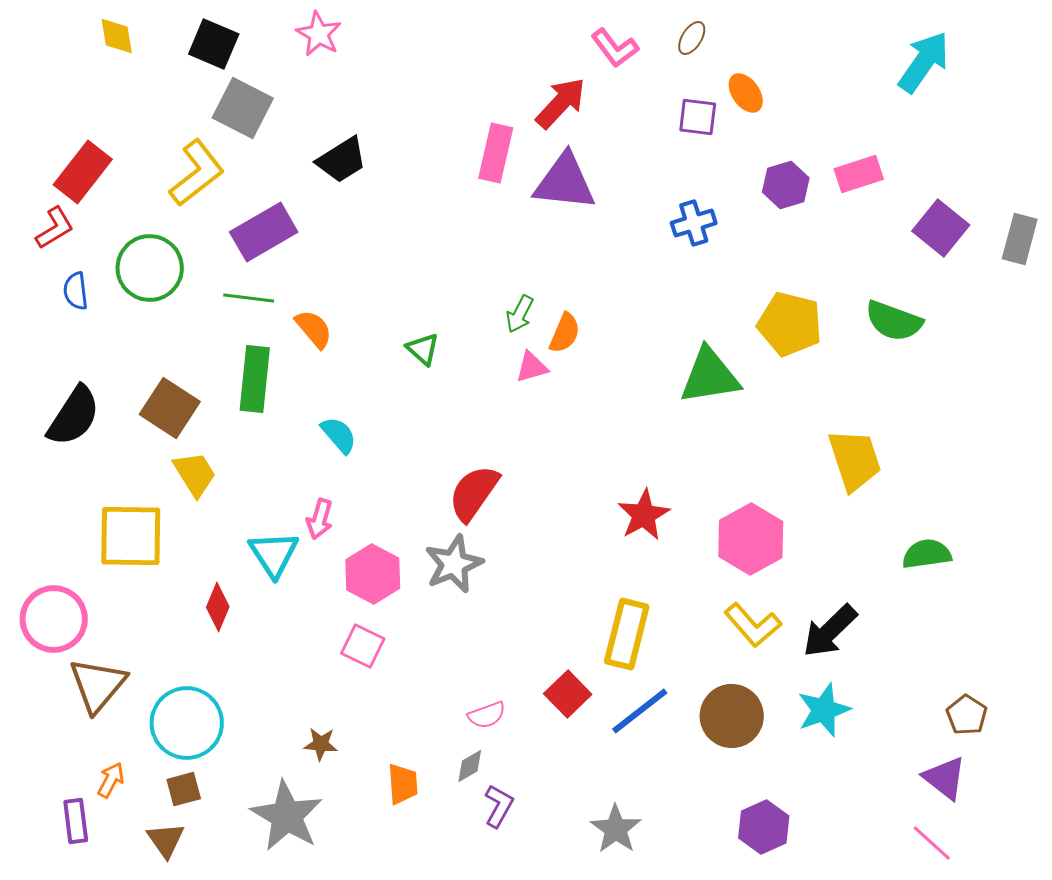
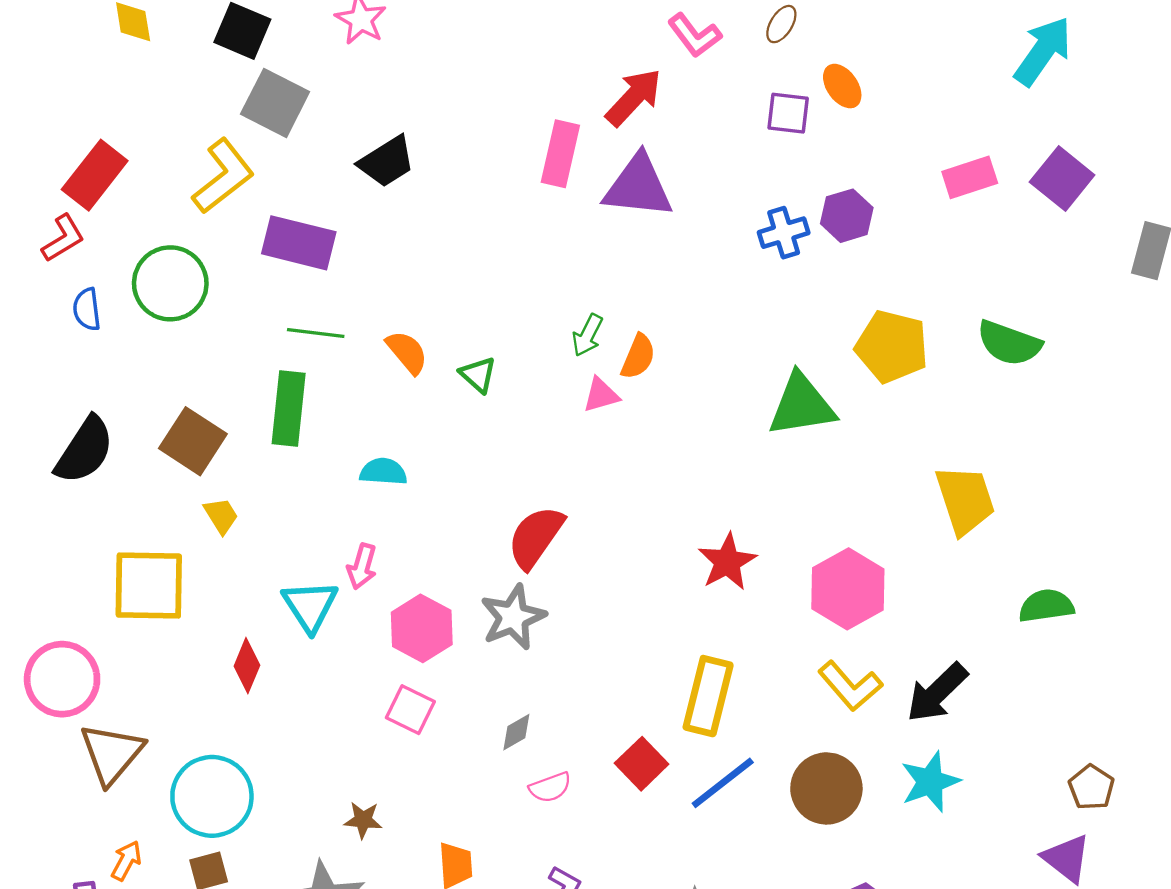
purple hexagon: (786, 185) -> (847, 216), moved
purple square: (941, 228) -> (1062, 179), moved
purple rectangle: (264, 232) -> (299, 243), turned 44
green line: (249, 298) -> (316, 333), moved
orange semicircle: (314, 329) -> (407, 352), moved
cyan semicircle: (339, 435) -> (383, 472), turned -45
yellow trapezoid: (195, 474) -> (221, 516), size x0.7
gray diamond: (470, 766) -> (516, 732), moved

